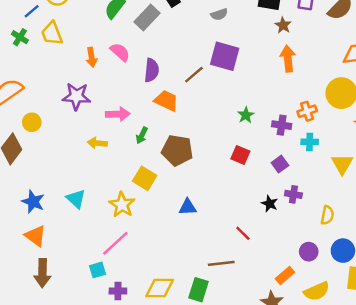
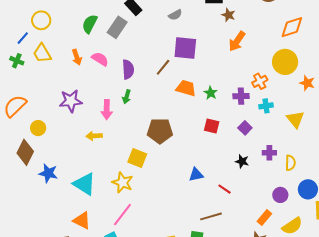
orange arrow: (92, 57) -> (77, 57), moved
orange arrow: (288, 59) -> (237, 41), turned -130
orange trapezoid: (166, 101) -> (186, 88), moved
pink arrow: (118, 114) -> (107, 110), turned 102
green arrow: (142, 135) -> (127, 97), moved
purple cross: (293, 194) -> (269, 153), moved
cyan triangle: (76, 199) -> (84, 184), size x1.4
blue star: (33, 202) -> (48, 173), moved
blue triangle: (188, 207) -> (196, 175), moved
orange triangle: (35, 236) -> (82, 220), moved

